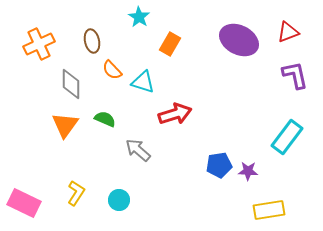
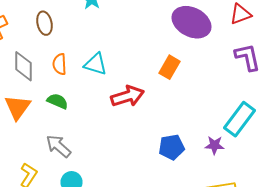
orange rectangle: (170, 44) -> (170, 67), moved
orange semicircle: (112, 70) -> (60, 64), moved, turned 40
gray arrow: (138, 150) -> (58, 146), moved
purple star: (248, 171) -> (214, 145), moved

